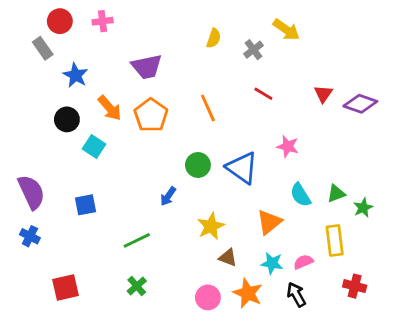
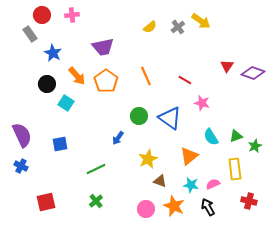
yellow semicircle: (214, 38) -> (150, 27), turned 32
gray cross: (254, 50) -> (178, 27), moved
red line: (263, 94) -> (185, 80), moved

